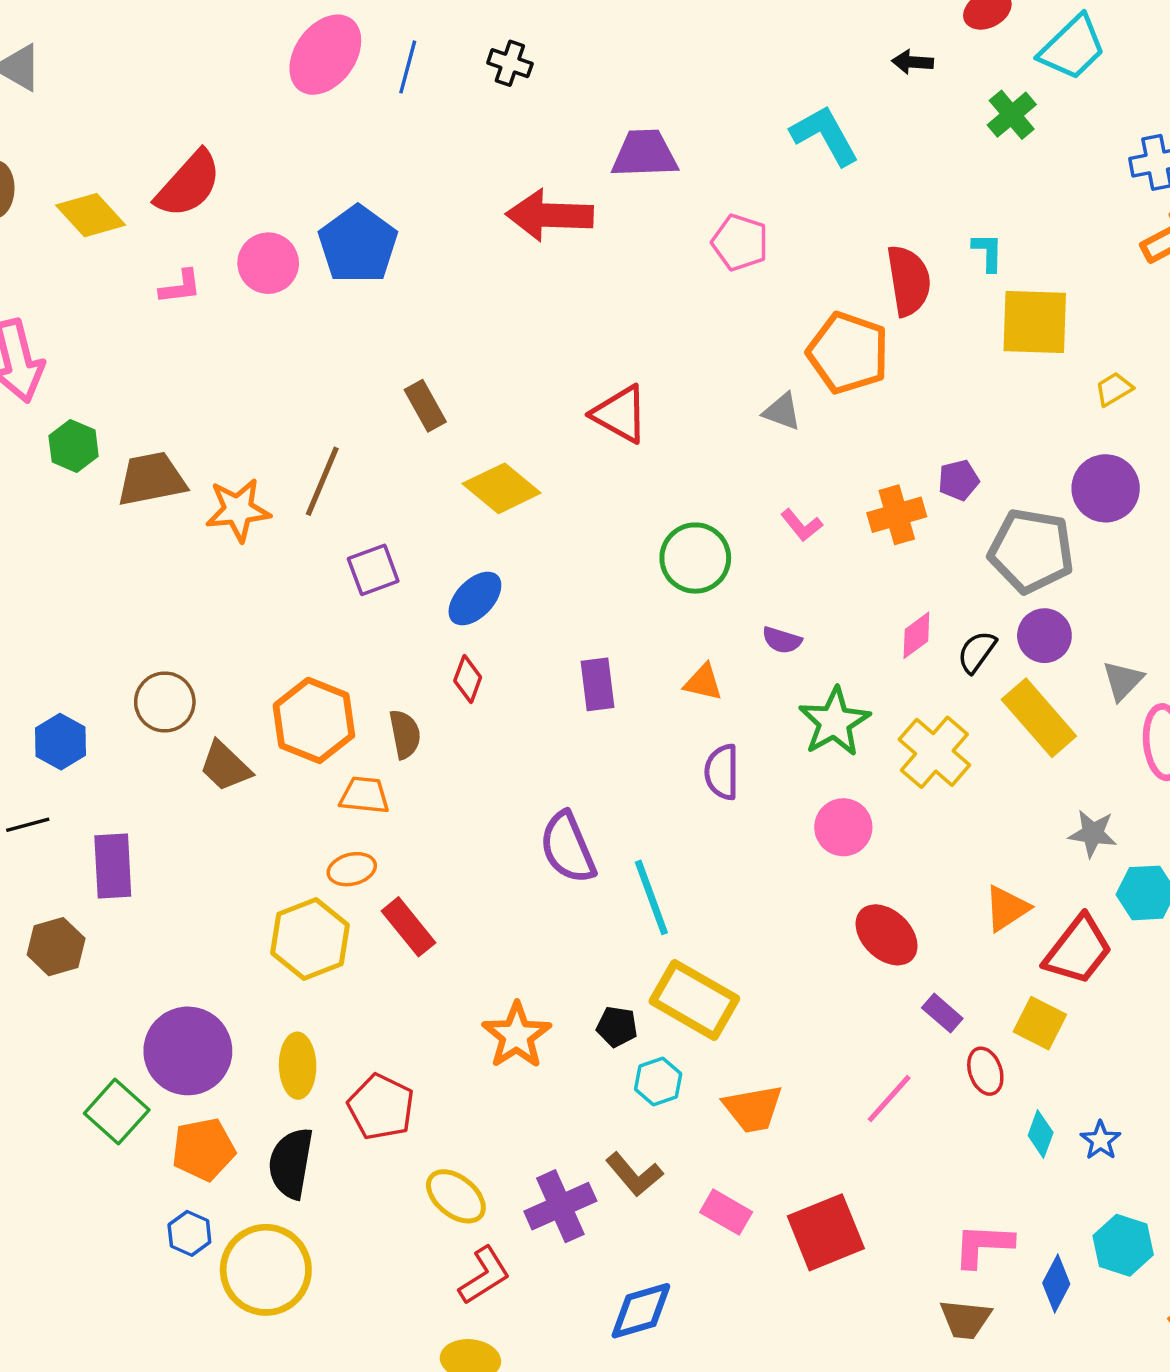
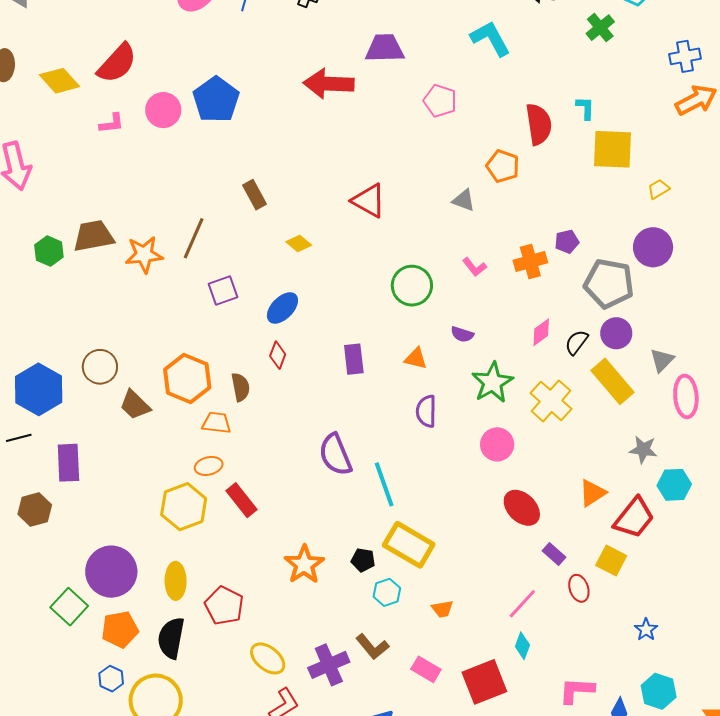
orange pentagon: (848, 353) -> (503, 166), size x0.7
green hexagon: (74, 446) -> (49, 251), moved
yellow diamond: (502, 488) -> (299, 244), size x0.6
blue hexagon: (60, 742) -> (39, 389), size x1.6
orange trapezoid: (753, 1109) -> (442, 609), size x0.6
cyan diamond: (1041, 1134) -> (522, 646), moved

